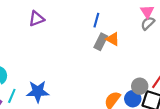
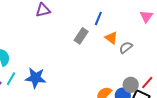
gray semicircle: (148, 23) -> (126, 47), moved
gray rectangle: (101, 42) -> (81, 36), moved

